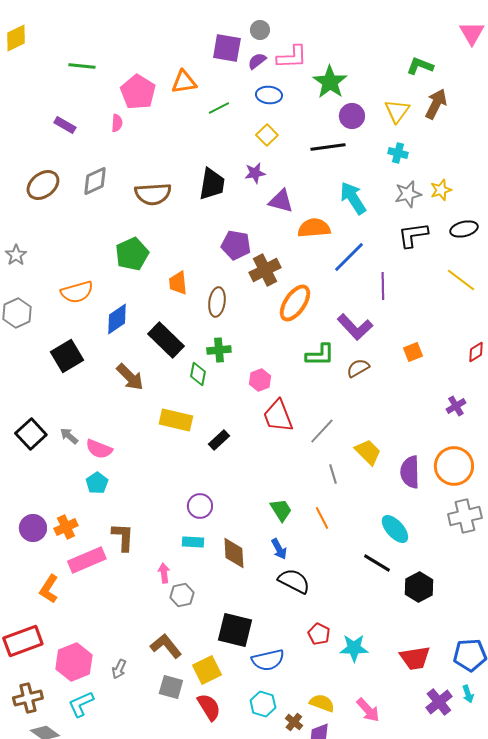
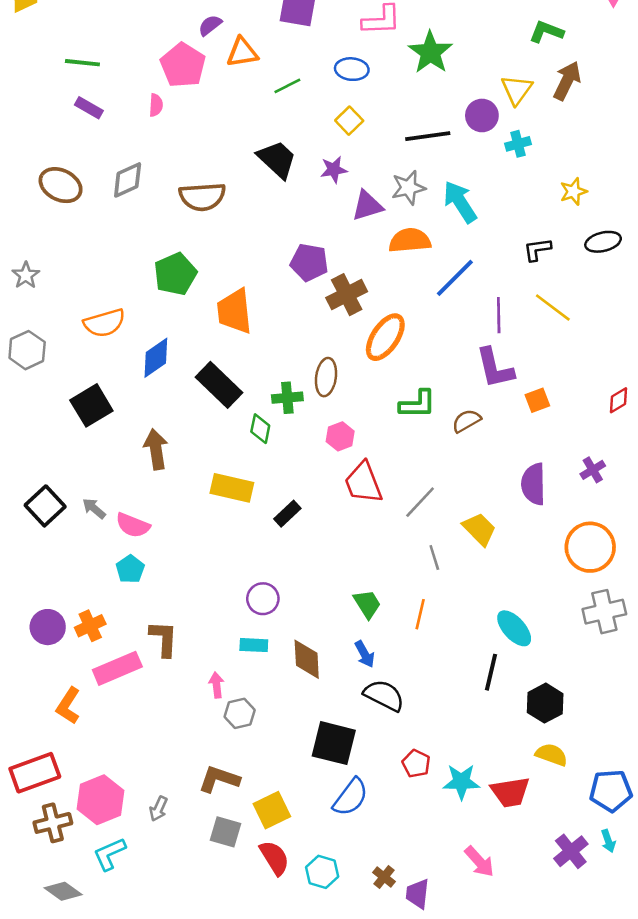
purple semicircle: (257, 61) -> (210, 25), moved
green line: (82, 66) -> (82, 63), moved
purple circle: (352, 116) -> (482, 115), moved
cyan cross: (398, 153) -> (518, 144), turned -30
black trapezoid: (212, 184) -> (277, 159), moved, turned -56
brown ellipse: (43, 185) -> (61, 185), turned 64
gray star: (408, 194) -> (408, 188), moved
purple triangle: (281, 201) -> (367, 206), turned -32
black L-shape: (413, 235) -> (537, 249), size x0.7
yellow line: (461, 280) -> (553, 307), moved
orange trapezoid: (178, 283) -> (235, 311), size x1.5
brown ellipse: (217, 302) -> (326, 377), moved
purple L-shape: (355, 327) -> (495, 368), moved, turned 30
brown arrow: (130, 377) -> (156, 449), moved, turned -144
purple semicircle: (410, 472) -> (533, 484), moved
orange line: (322, 518) -> (420, 614), turned 40
black line: (377, 563) -> (491, 672), turned 72
black square: (235, 630) -> (334, 743), moved
brown L-shape: (166, 646) -> (219, 779), turned -32
red trapezoid: (415, 658) -> (510, 792), moved
blue semicircle: (268, 660) -> (350, 797), turned -40
brown cross: (28, 698) -> (53, 823), moved
yellow semicircle: (322, 703) -> (552, 755), moved
cyan hexagon: (263, 704) -> (322, 872), moved

